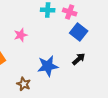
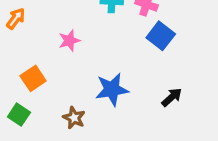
black arrow: (79, 59) -> (172, 97), moved

